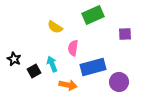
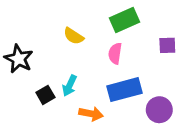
pink semicircle: (73, 48) -> (115, 53), moved
black star: (14, 59) -> (19, 59), moved, size x1.5
cyan arrow: (52, 64) -> (70, 86), turned -133

